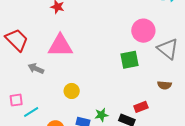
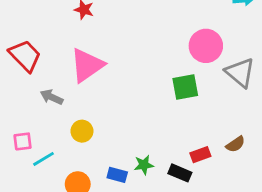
pink triangle: (60, 46) -> (87, 65), turned -36
brown semicircle: (164, 85) -> (235, 144), moved, turned -40
yellow circle: (72, 91) -> (82, 131), moved

